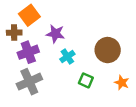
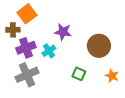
purple star: (55, 34) -> (63, 32), moved
cyan cross: (67, 57) -> (49, 51), moved

